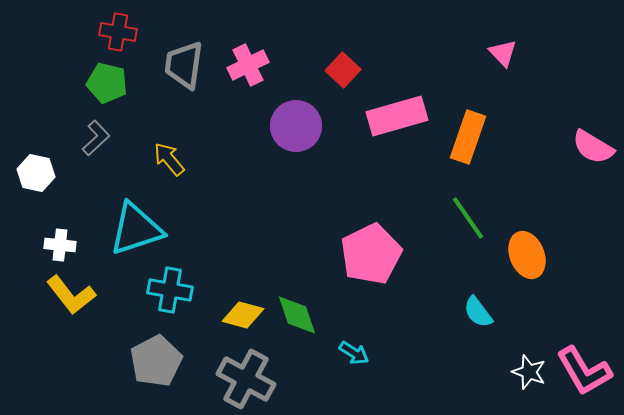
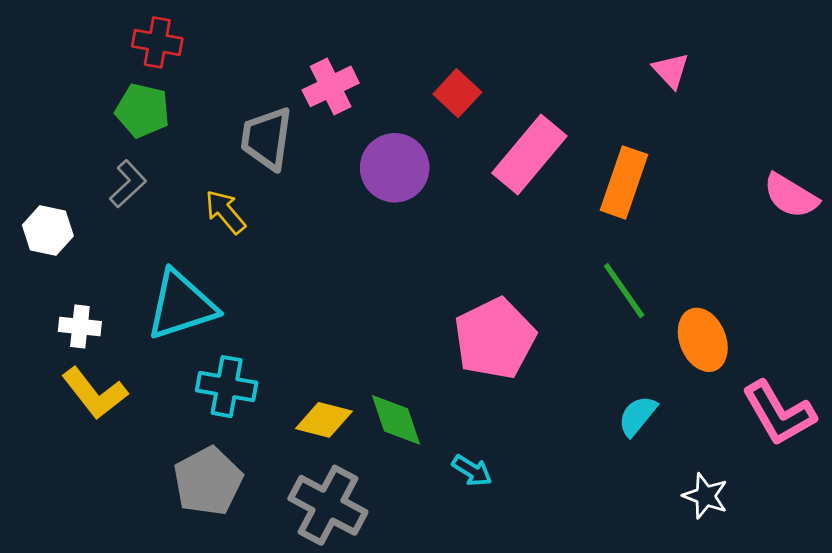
gray trapezoid: (184, 65) -> (267, 138), moved
pink rectangle: (397, 116) -> (529, 154), turned -34
cyan semicircle: (478, 312) -> (637, 416), turned 76
pink L-shape: (584, 371) -> (779, 413), moved

